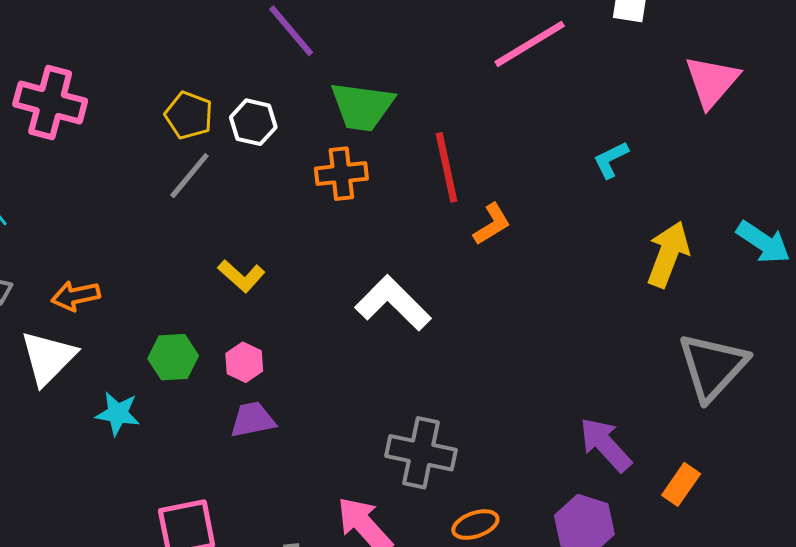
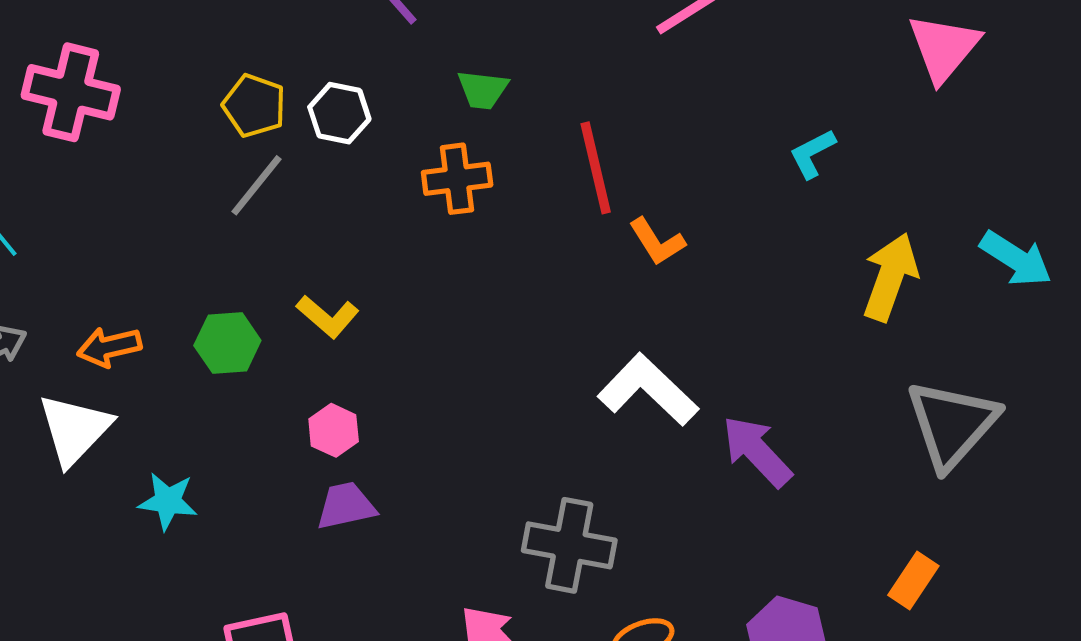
green trapezoid: (362, 106) -> (483, 90), size x0.6
orange L-shape: (492, 224) -> (657, 242), turned 90
white L-shape: (393, 303) -> (648, 390), moved
green hexagon: (173, 357) -> (227, 343), moved
purple arrow: (605, 445) -> (757, 451), moved

